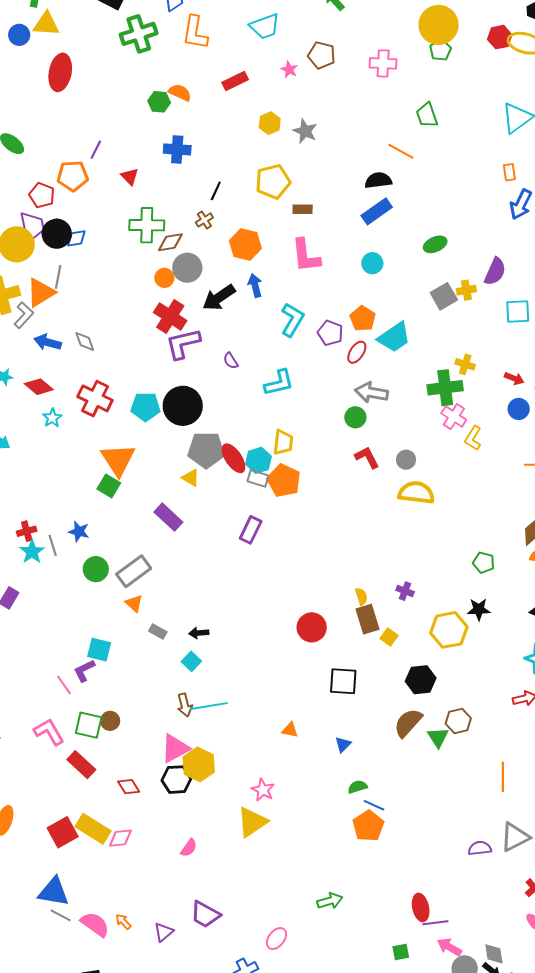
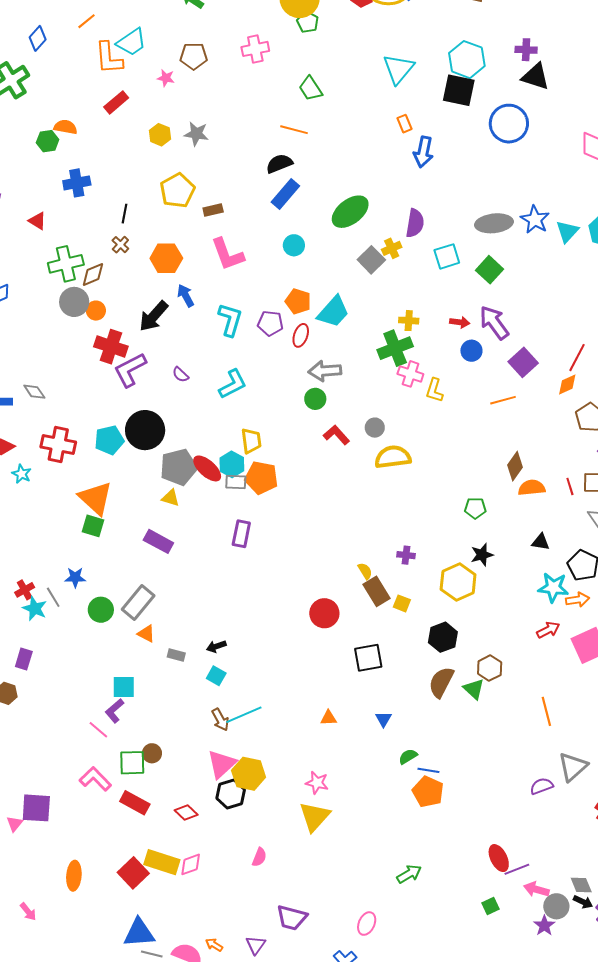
orange L-shape: (195, 33) -> (109, 58), moved
green ellipse: (435, 244) -> (350, 212), size x1.6
gray circle: (187, 268) -> (74, 302), moved

